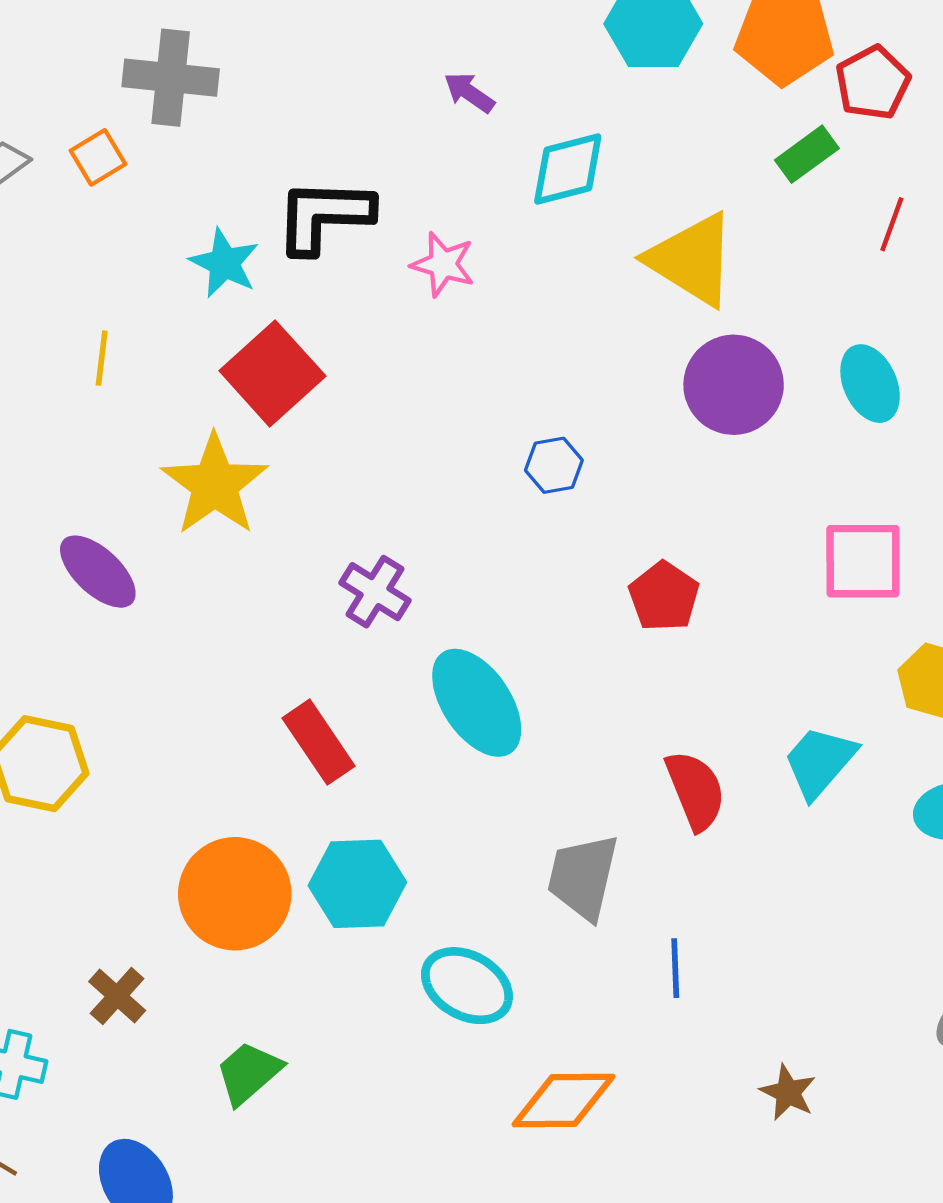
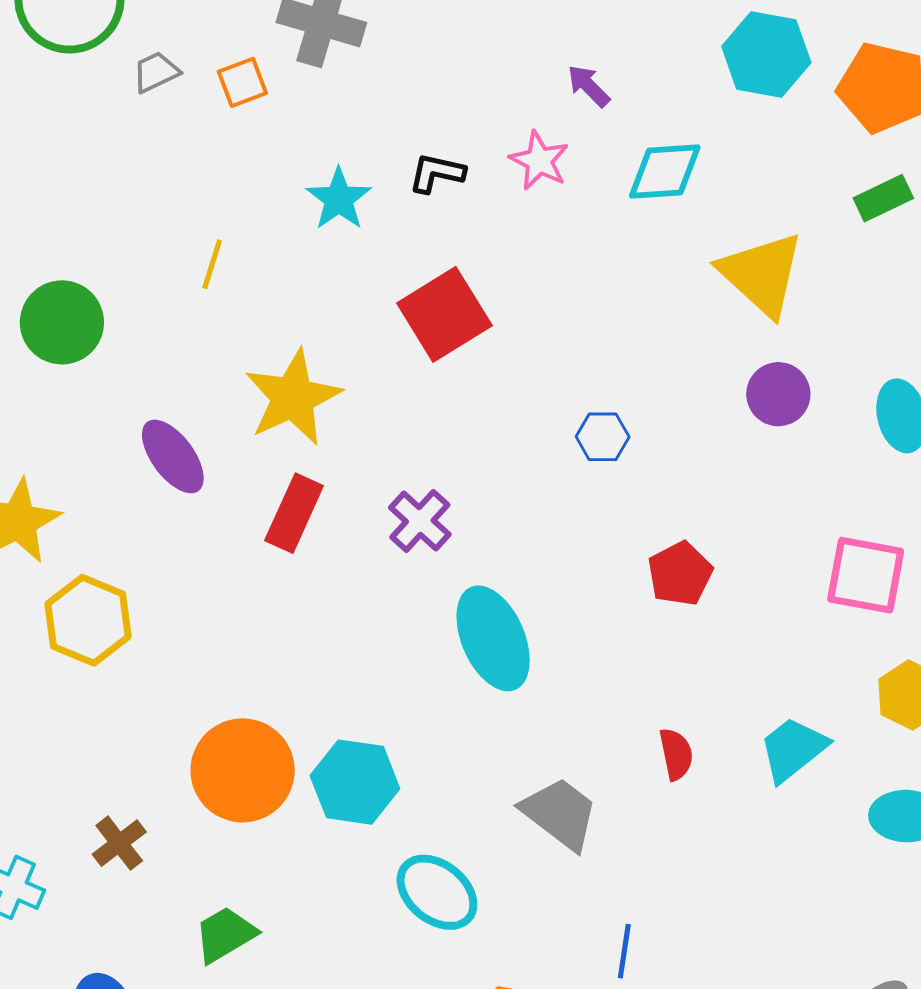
black L-shape: (324, 216) -> (437, 173), size x0.6
pink star: (443, 264) -> (539, 161), moved
red square: (272, 373) -> (444, 314), moved
purple circle: (734, 385) -> (778, 394), size x0.7
red rectangle: (318, 742) -> (294, 513), moved, turned 48
red semicircle: (695, 790) -> (676, 754), size x0.7
gray trapezoid: (583, 877) -> (560, 813), turned 104
blue line: (675, 968) -> (624, 951), moved

